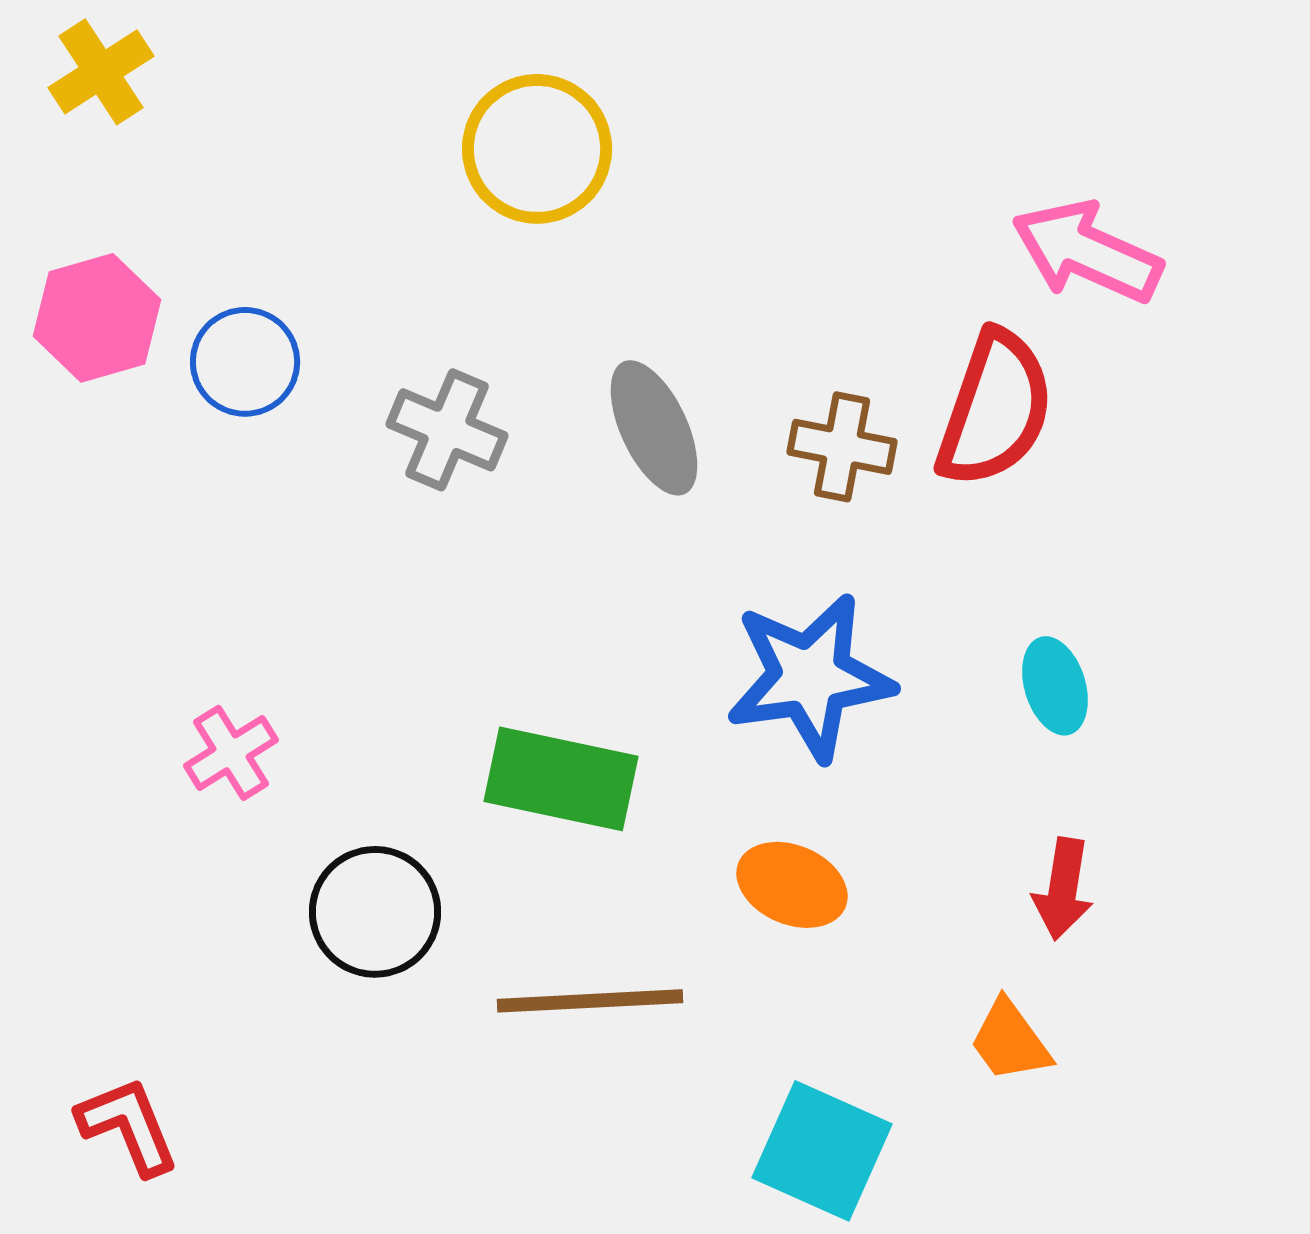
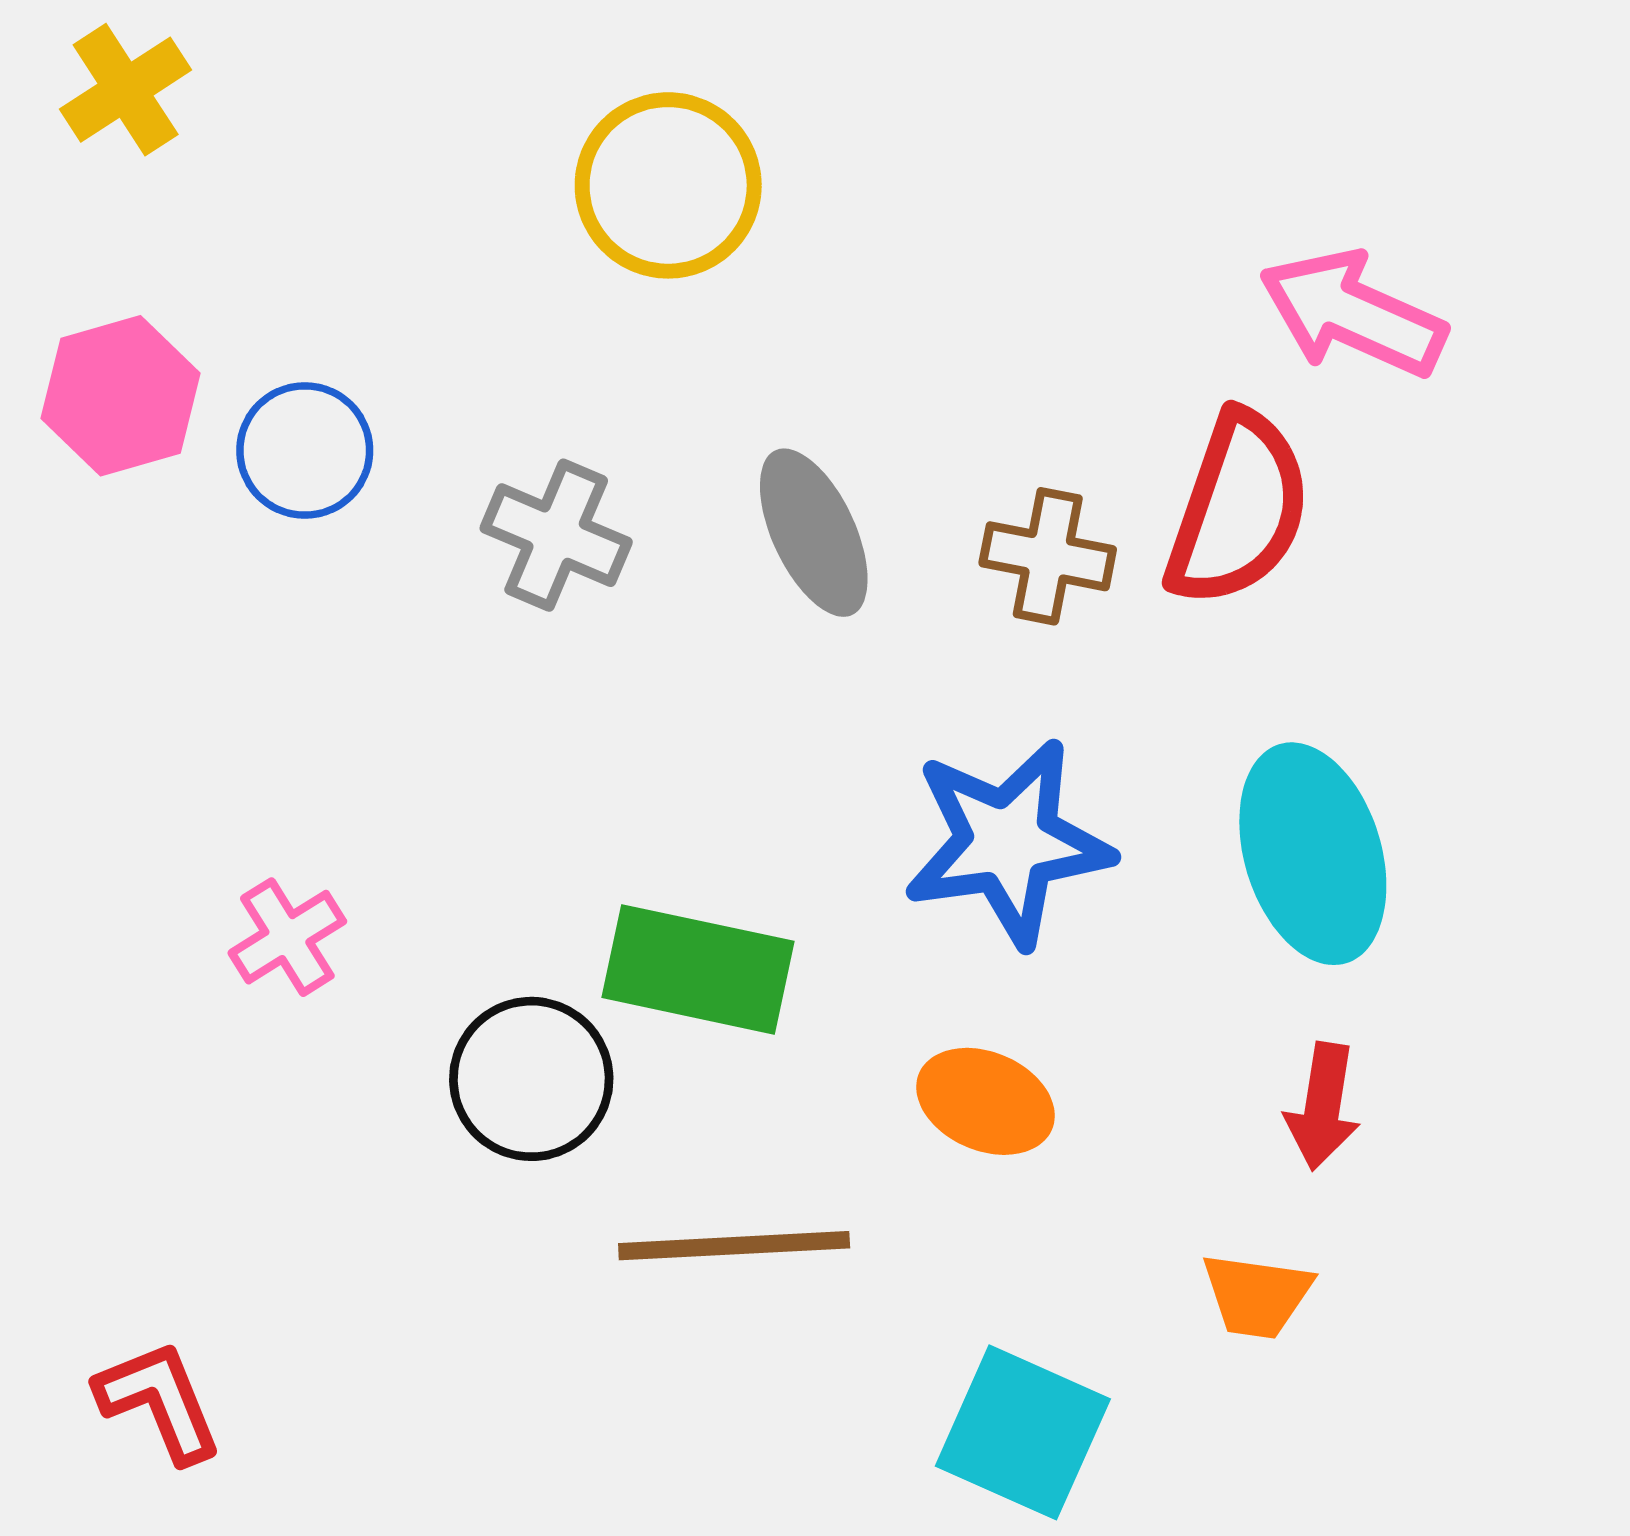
cyan ellipse: (1055, 686) -> (1313, 854), size x1.8
black circle: (375, 912) -> (531, 1079), moved
orange trapezoid: (1010, 1041) -> (1257, 1296), turned -46

